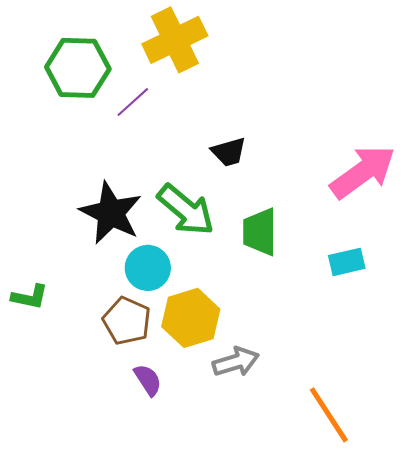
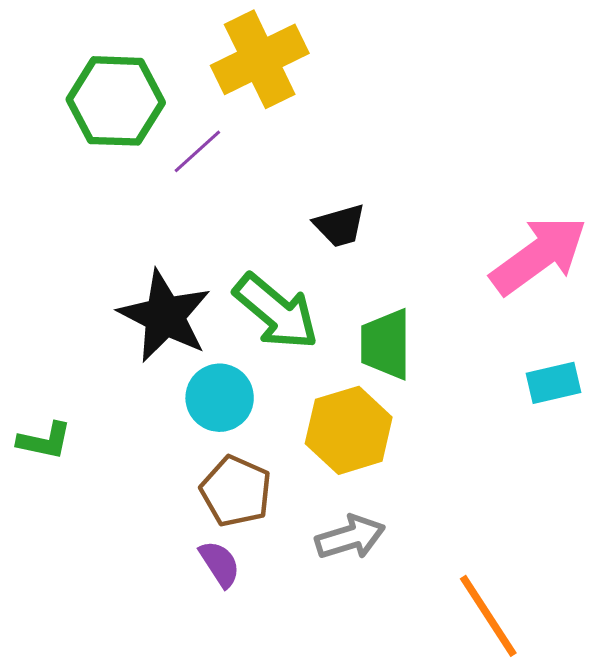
cyan rectangle: (347, 262) -> (553, 383), moved
yellow hexagon: (191, 318) -> (349, 430), moved
brown pentagon: (127, 321) -> (236, 491), moved

